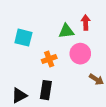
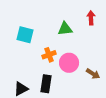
red arrow: (86, 23) -> (91, 18), moved
pink circle: (80, 54) -> (69, 63), moved

